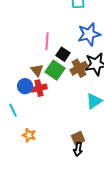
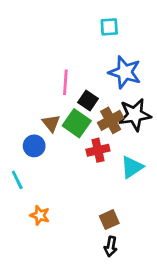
blue star: (89, 34) -> (125, 72), turned 30
red cross: (39, 88) -> (98, 150), moved
black arrow: (78, 149) -> (111, 246), moved

